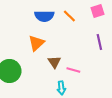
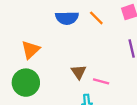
orange triangle: (36, 43) -> (31, 50), moved

